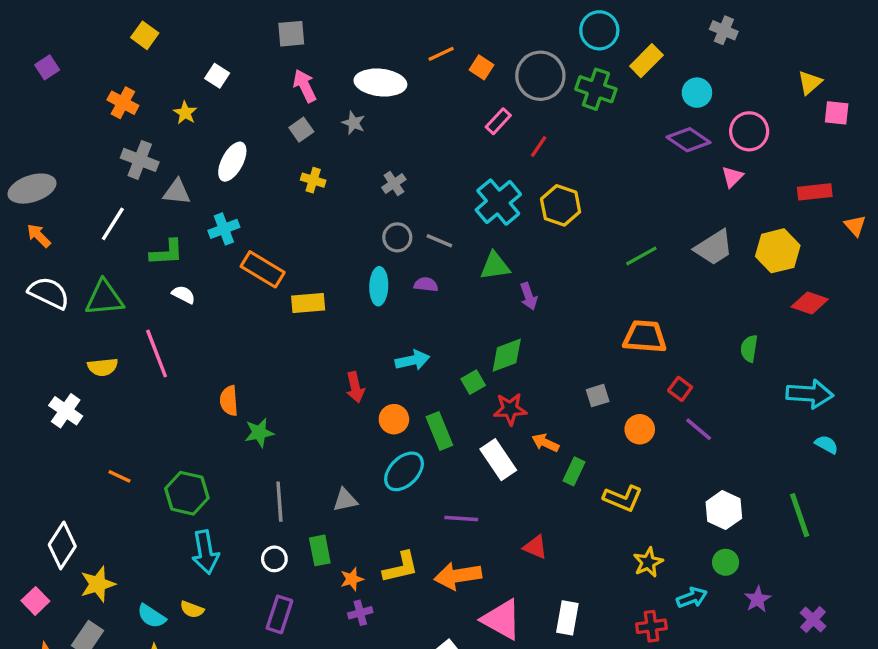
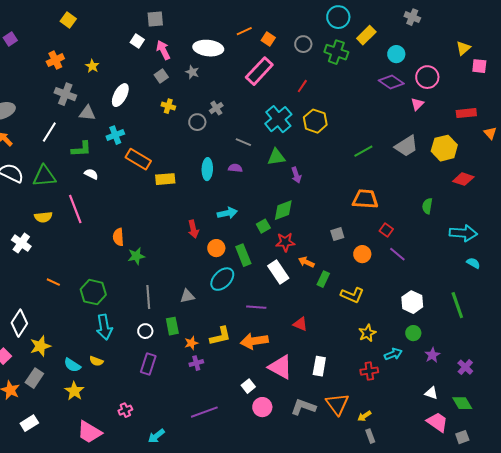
white square: (217, 76) -> (137, 41), moved
gray circle: (540, 76) -> (303, 44), size x0.6
orange cross: (123, 103) -> (55, 60), turned 36
pink rectangle: (498, 121) -> (259, 71), moved, size x1.8
gray circle: (397, 237) -> (197, 122), moved

